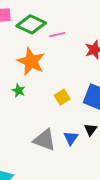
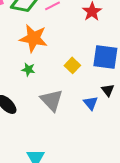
gray triangle: (45, 140) -> (52, 100), moved, turned 40

